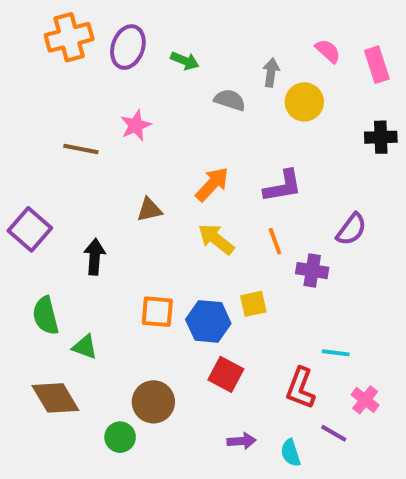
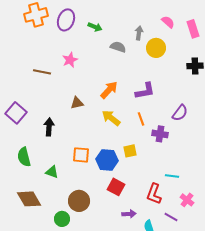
green triangle: (85, 347) -> (52, 172), moved
purple arrow: (242, 441) -> (129, 214), moved

